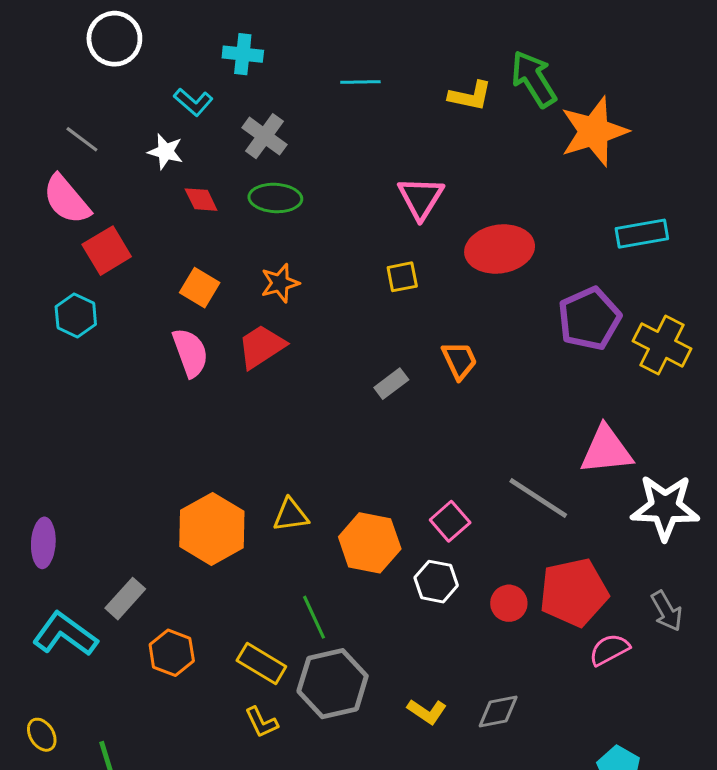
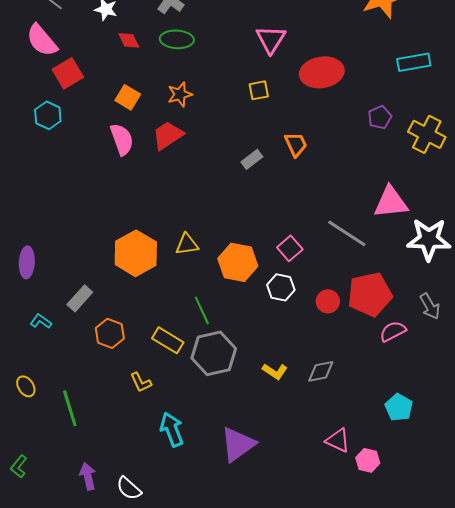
purple pentagon: (589, 319) -> (380, 117), size x0.6
cyan L-shape: (65, 634) -> (41, 321), size x0.5
yellow L-shape: (261, 722) -> (141, 382), moved

